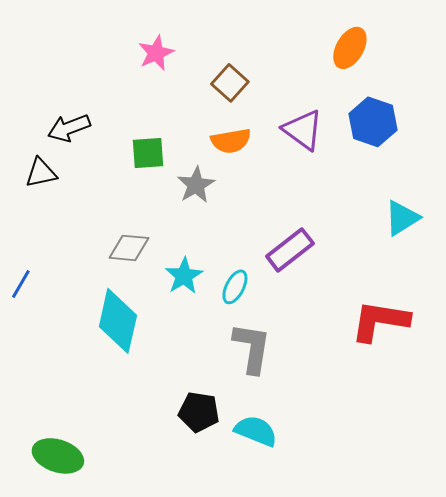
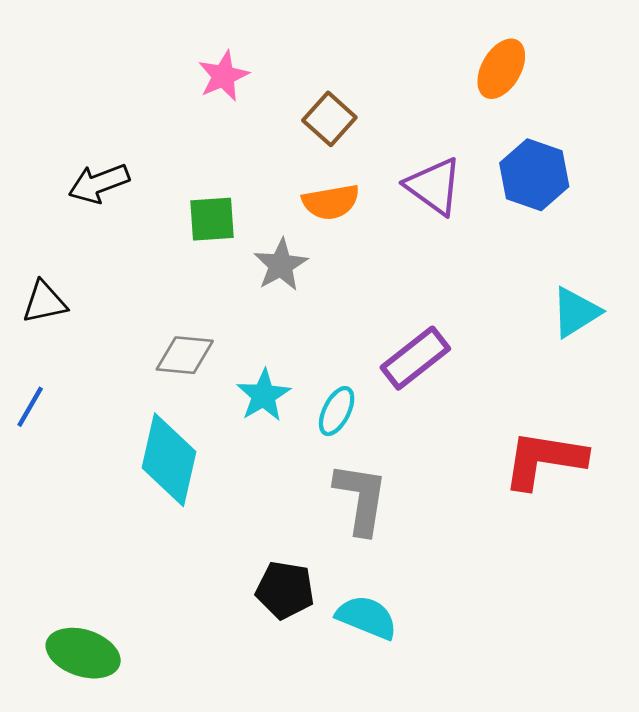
black triangle: (41, 173) -> (44, 302), moved

